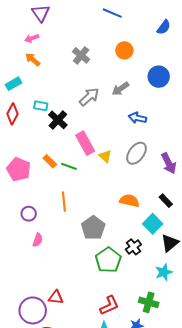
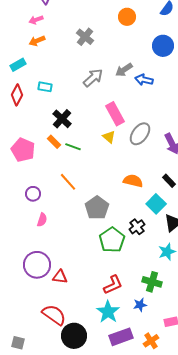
orange circle: (124, 50) -> (127, 17), moved
orange arrow: (33, 59) -> (37, 41), turned -63
blue circle: (159, 77) -> (163, 46), moved
blue arrow: (138, 118) -> (144, 80), moved
black cross: (58, 120) -> (62, 119), moved
pink rectangle: (85, 143) -> (115, 114), moved
orange line: (64, 202) -> (68, 182), turned -36
purple circle: (33, 310) -> (37, 265), moved

